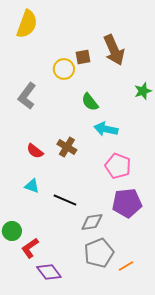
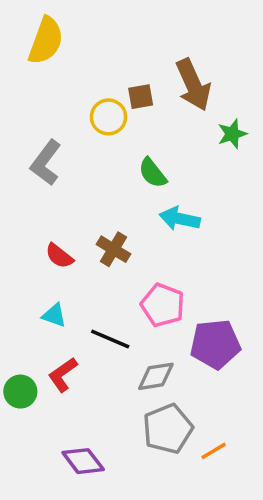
green star: (143, 91) -> (232, 134), moved
pink pentagon: (118, 166) -> (163, 305), moved
red L-shape: (30, 248) -> (63, 375), moved

